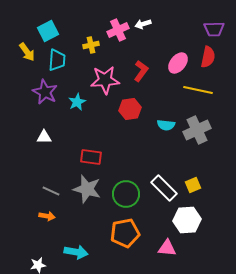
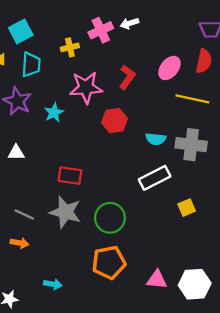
gray cross: (197, 130) -> (191, 145), turned 32
white rectangle: (164, 188) -> (155, 178), moved, turned -72
white hexagon: (187, 220) -> (195, 284), moved
cyan arrow: (76, 252) -> (53, 284), size x0.7

